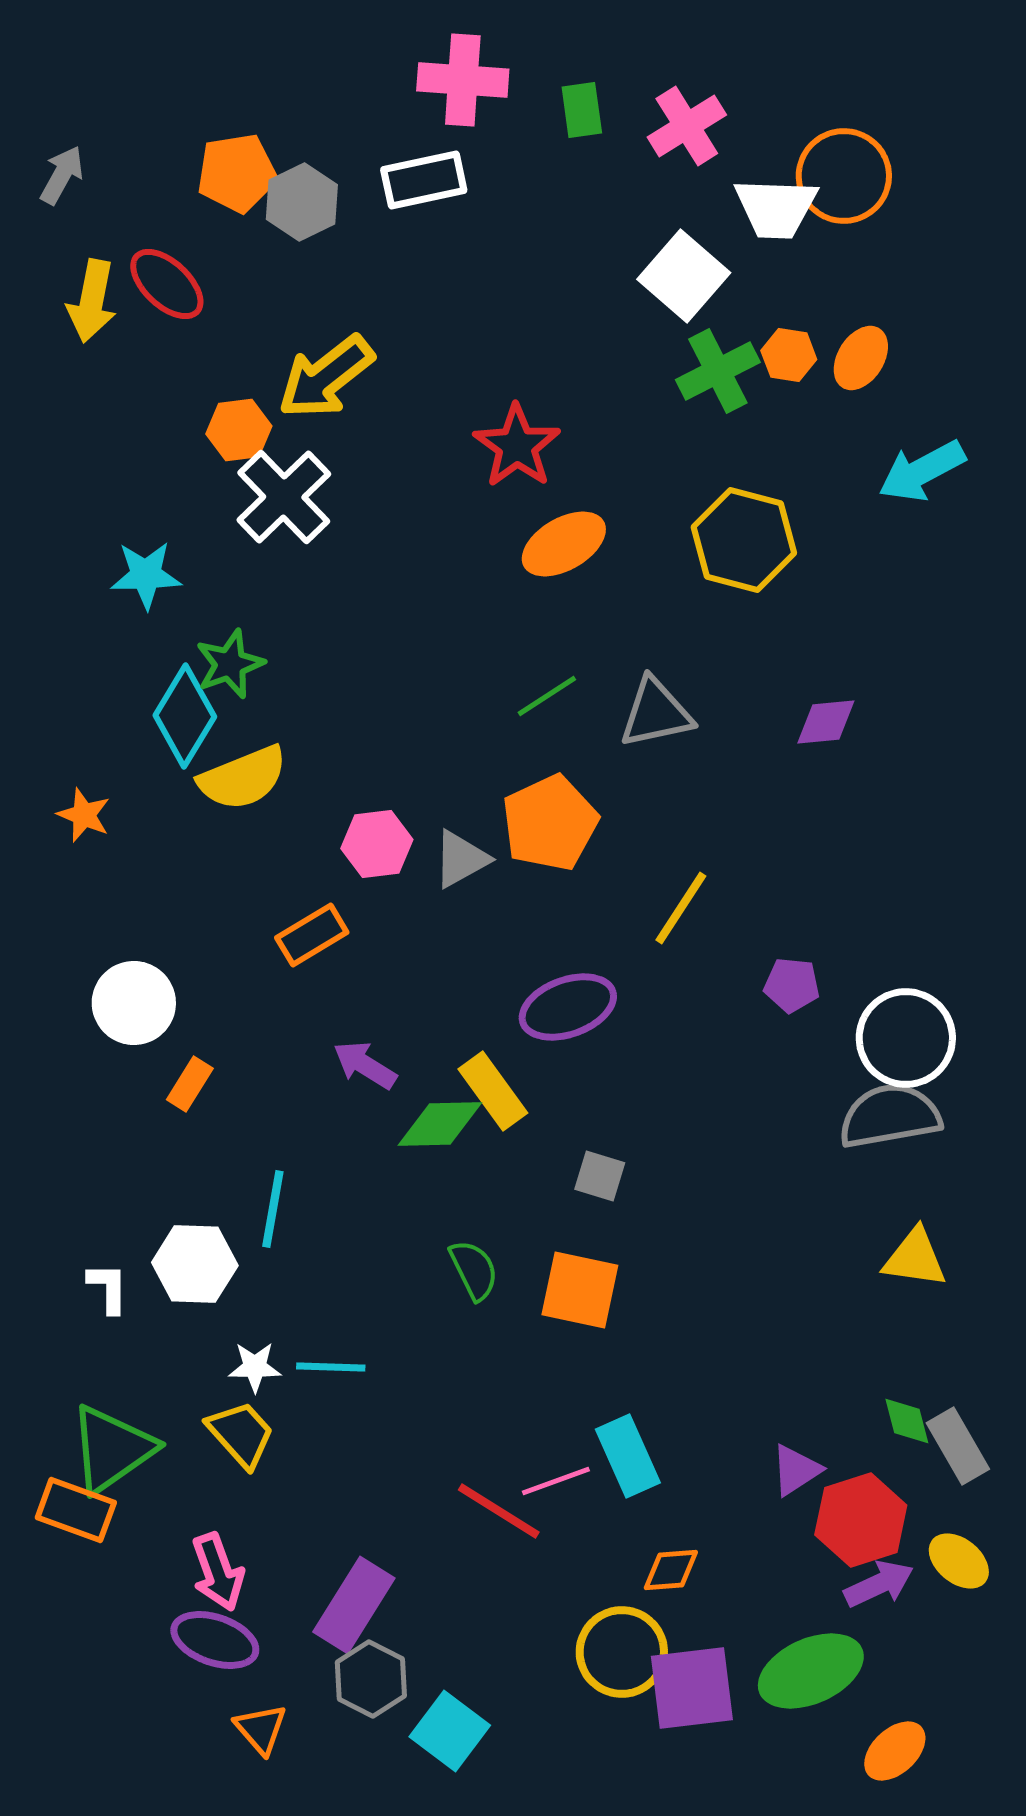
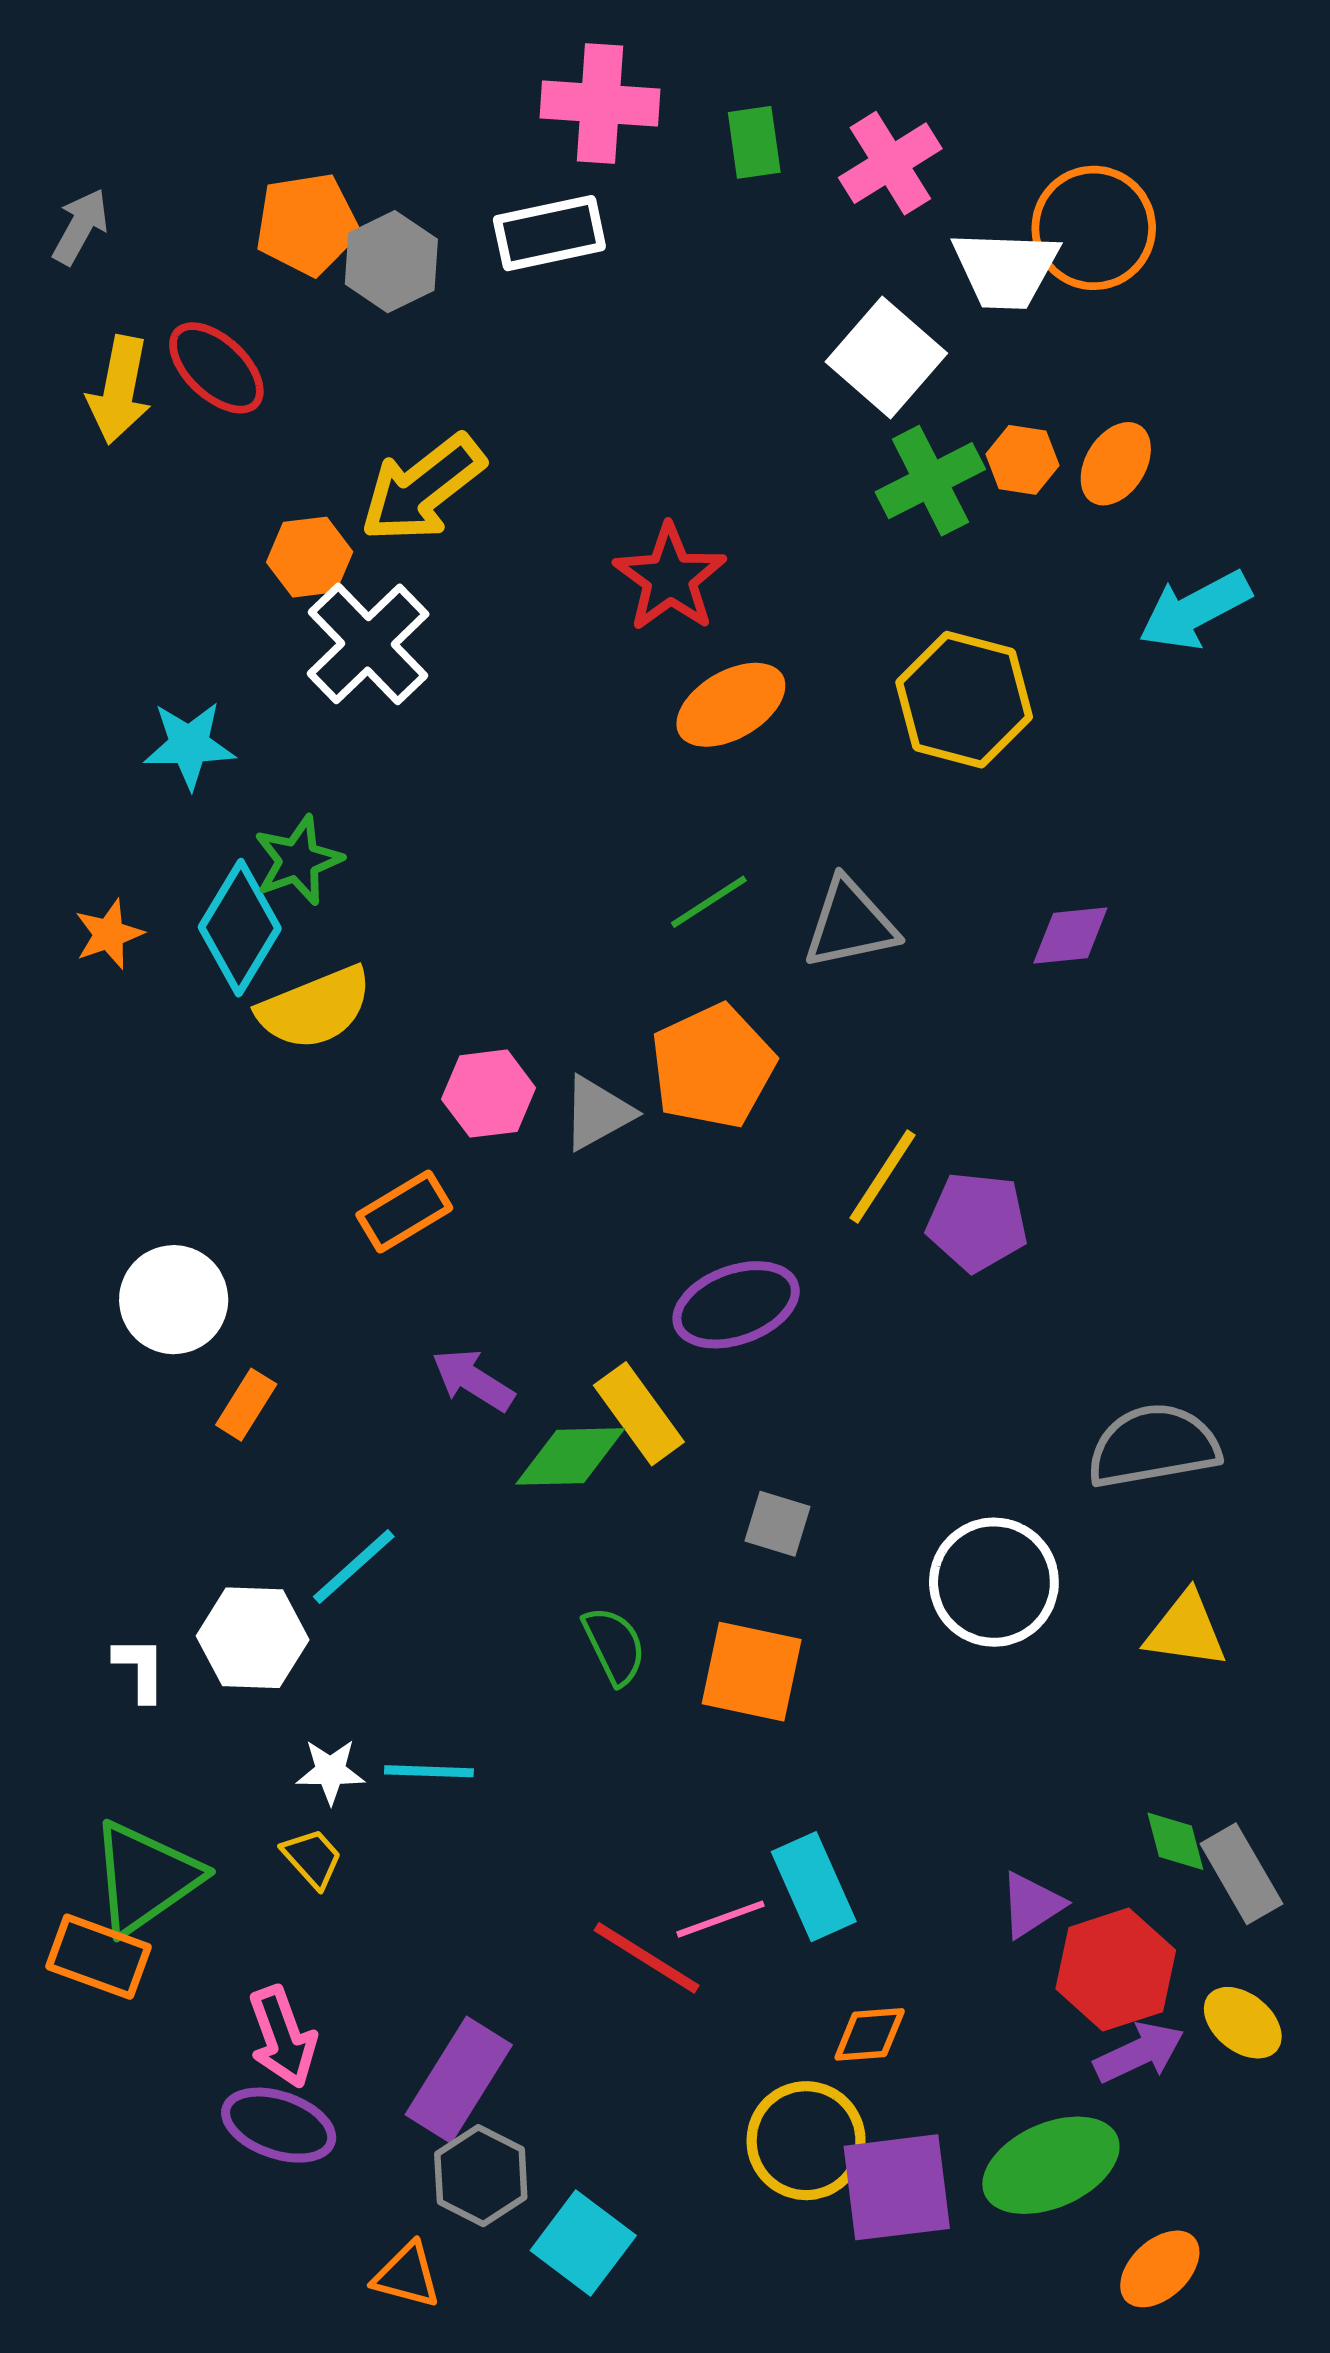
orange star: (84, 815) -> (109, 934), moved, turned 30
purple pentagon: (792, 985) -> (977, 1222), moved, size x1.4
white circle: (906, 1038) -> (994, 1582), moved
cyan line: (273, 1209) -> (354, 1567), turned 38
yellow trapezoid: (241, 1434) -> (312, 1858), size x0.7
orange triangle: (261, 1729) -> (407, 2275), moved, turned -34

